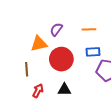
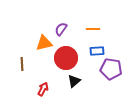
brown line: (27, 69) -> (22, 64), moved
black triangle: (64, 90) -> (74, 81), moved, turned -40

